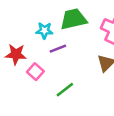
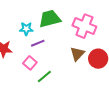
pink square: (35, 72) -> (30, 63), moved

